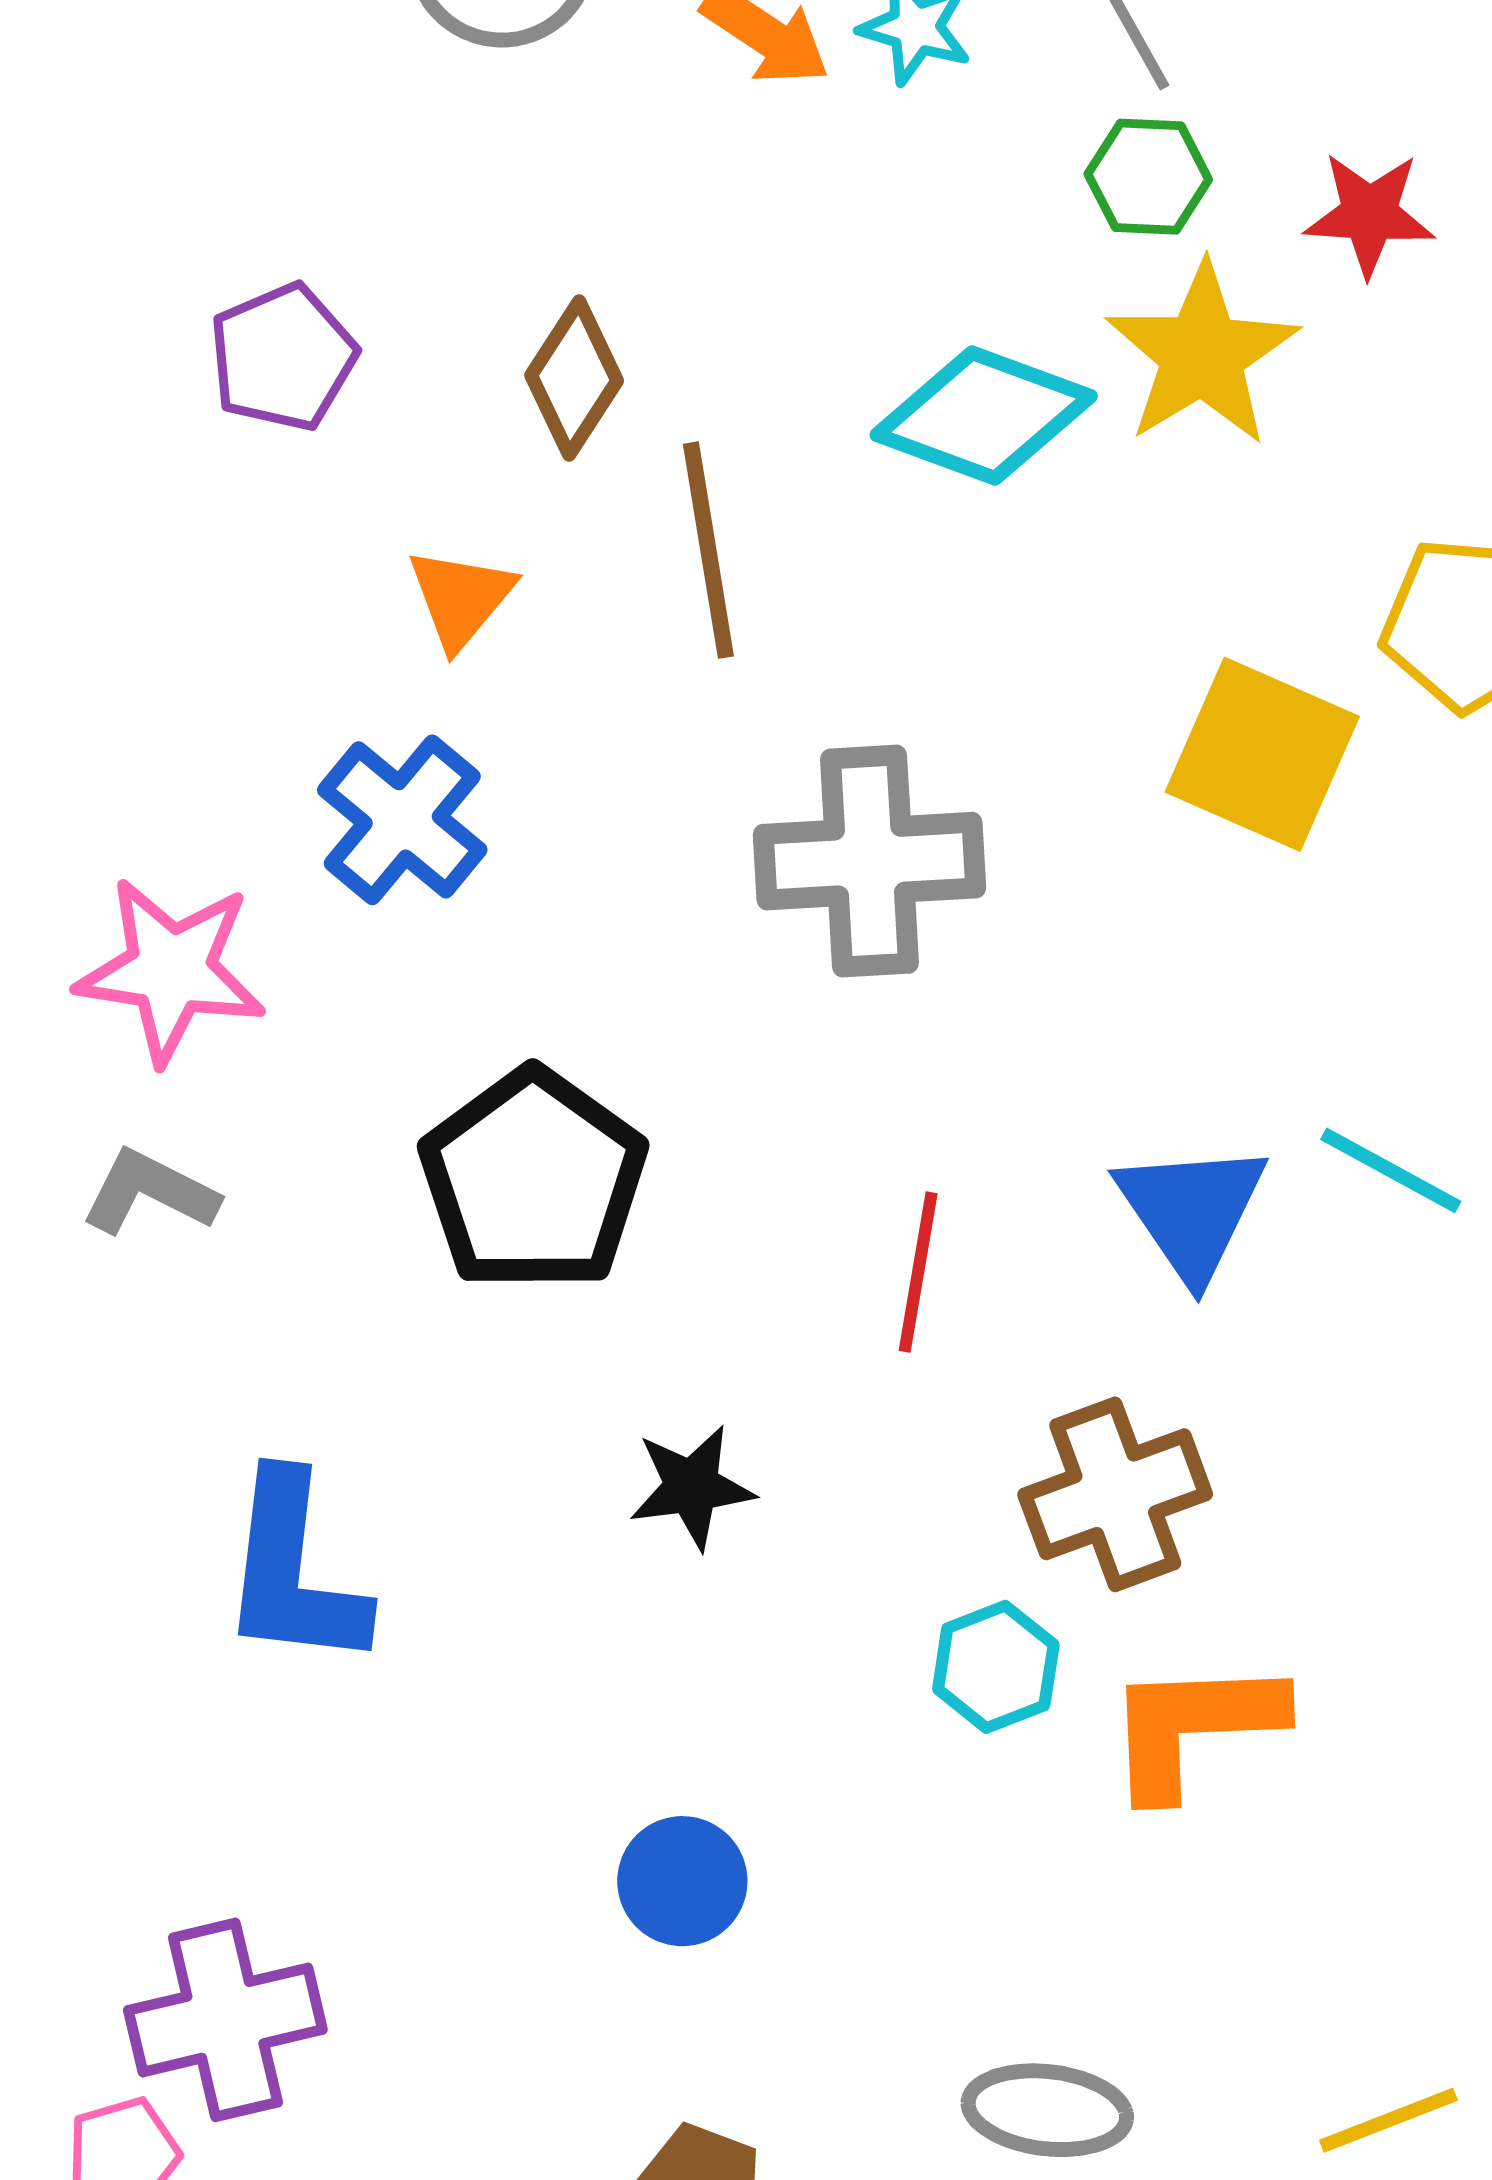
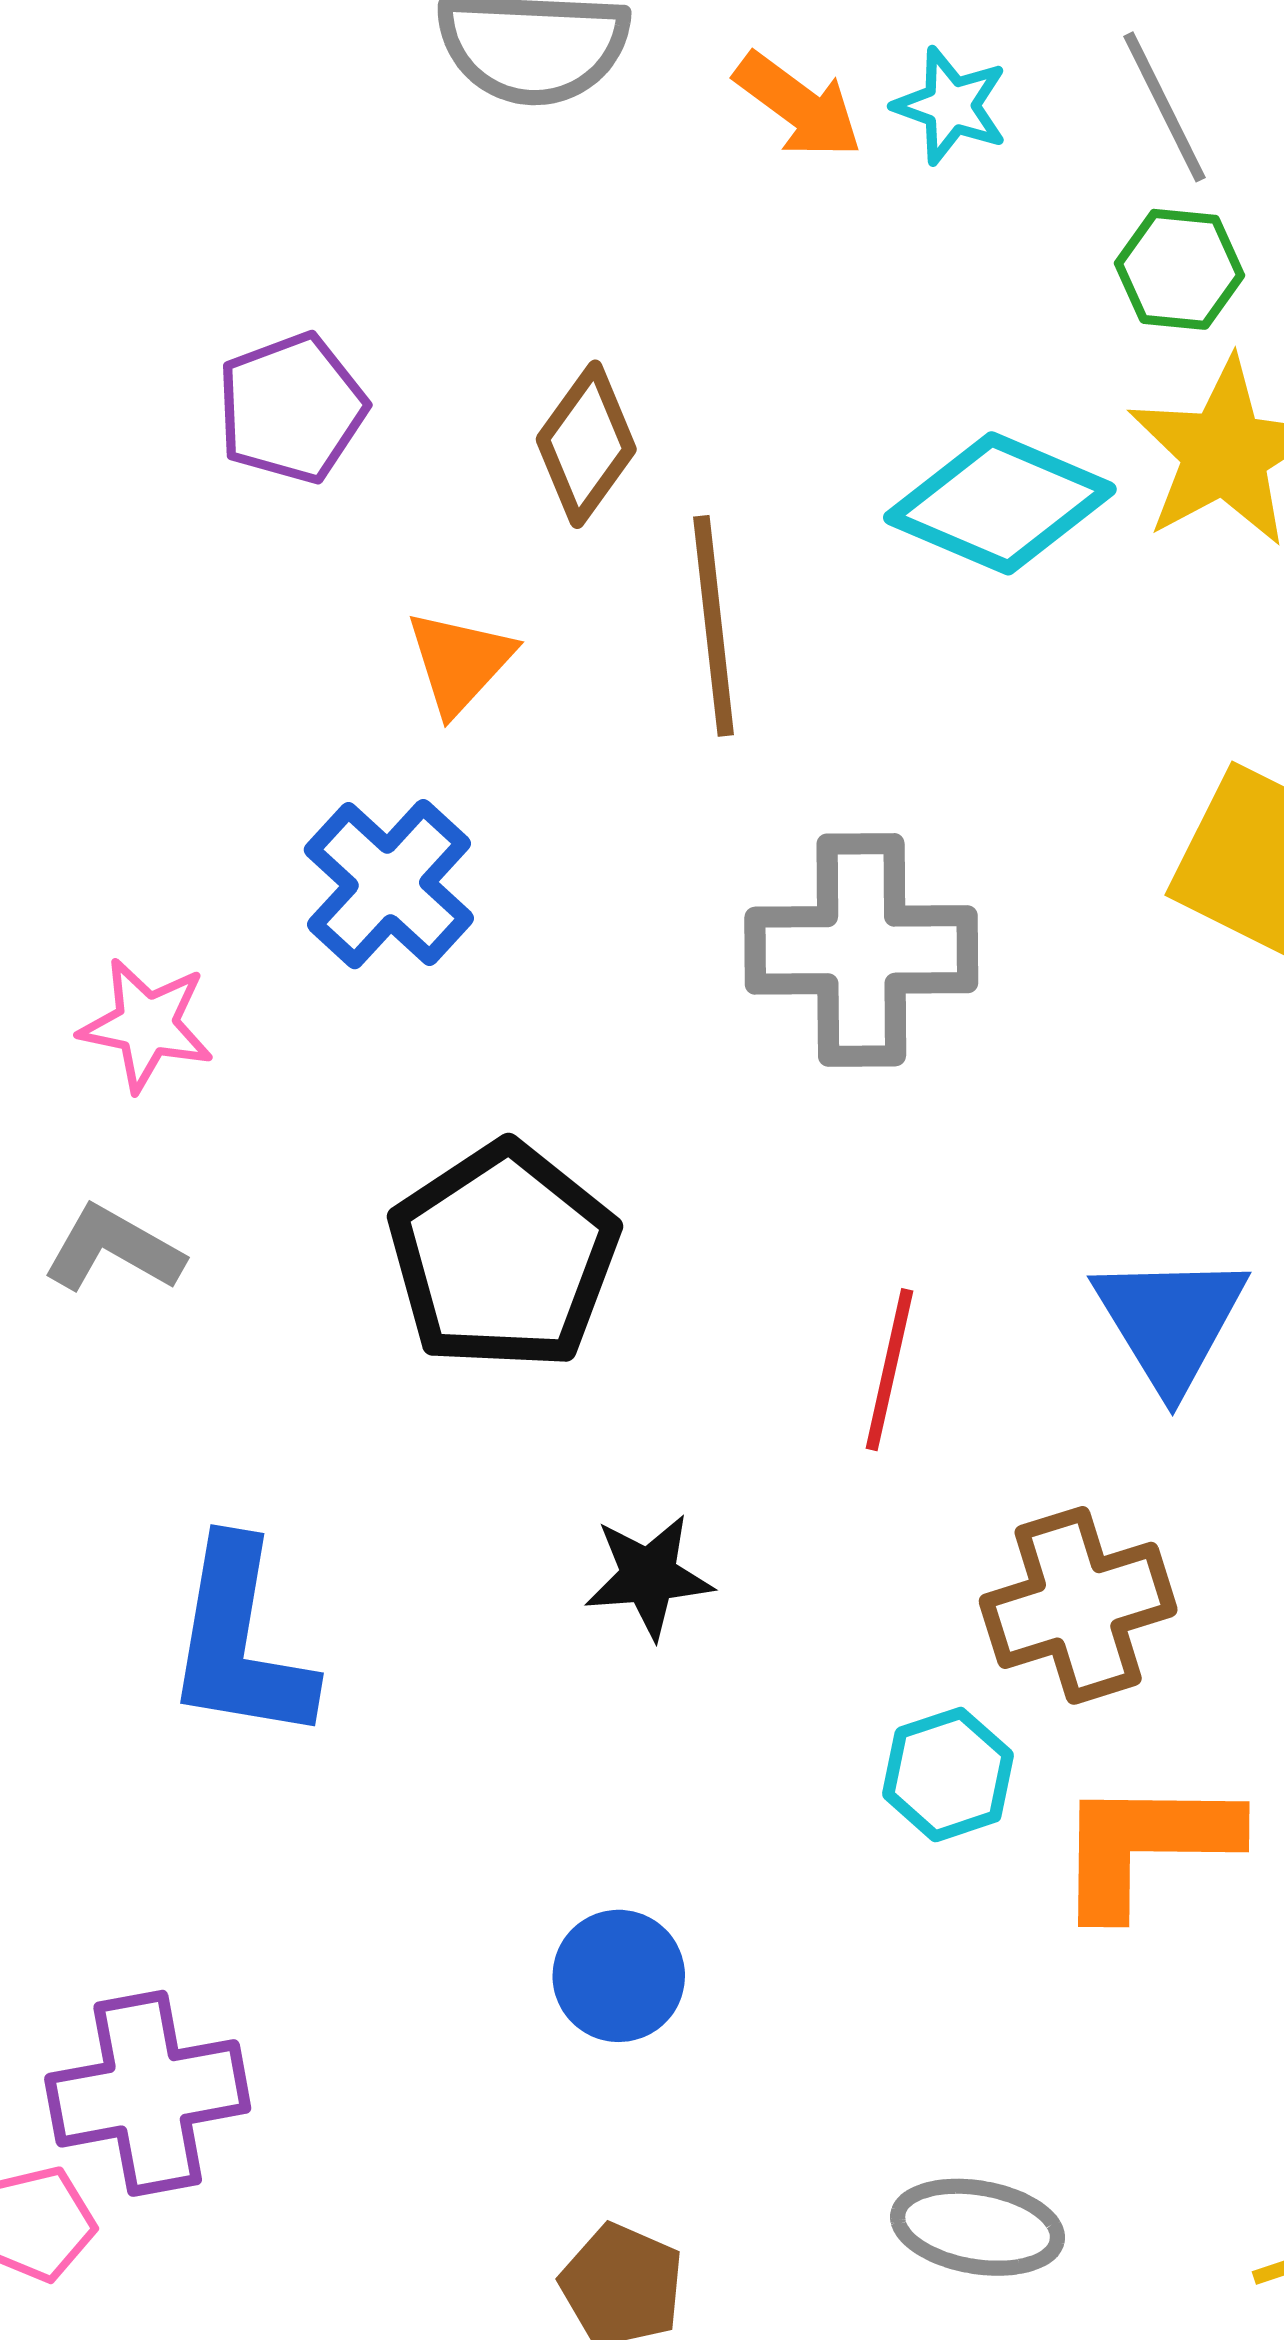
pink star: (171, 970) -> (146, 1025), size x0.7

